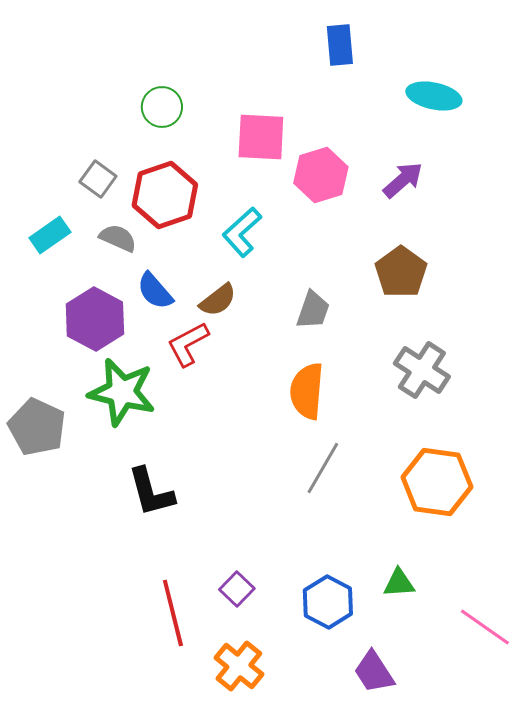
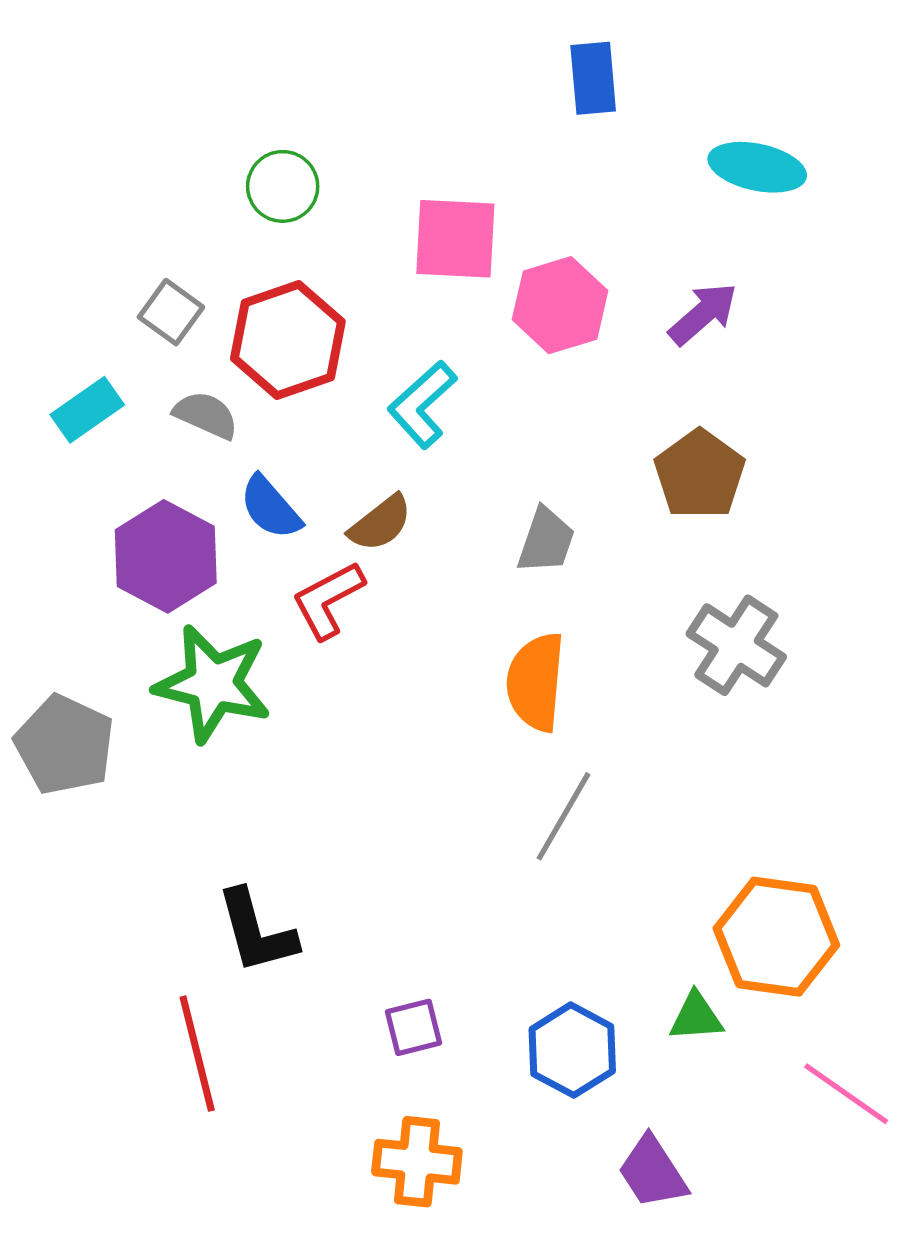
orange hexagon: (437, 482) -> (776, 937), moved
black L-shape: (151, 492) -> (256, 931), moved
purple square: (237, 589) -> (413, 1027), turned 32
red line: (173, 613) -> (197, 1054), moved
orange cross: (239, 666) -> (417, 1162), turned -33

